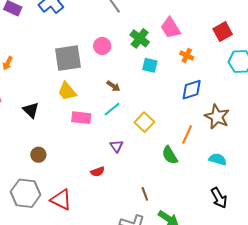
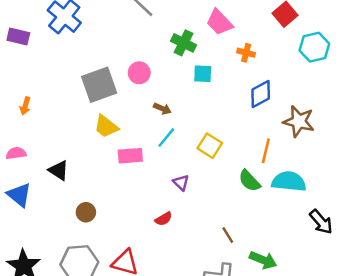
pink circle: (102, 46) -> (139, 73), moved
black triangle: (31, 110) -> (59, 170), moved
cyan semicircle: (218, 159) -> (289, 181), moved, size x1.5

